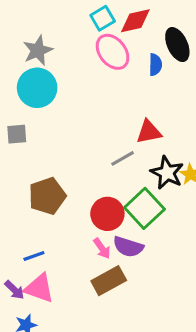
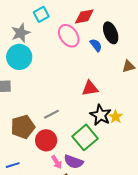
cyan square: (103, 18) -> (41, 14), moved
blue semicircle: (155, 65) -> (96, 45), turned -40
gray line: (123, 158) -> (52, 114), moved
red circle: (107, 214) -> (46, 140), moved

